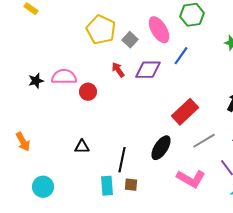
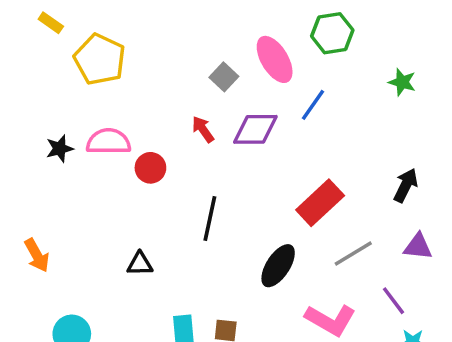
yellow pentagon: (101, 30) -> (100, 59), moved
black line: (122, 160) -> (210, 219), moved

